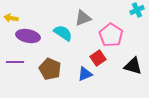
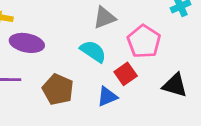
cyan semicircle: (63, 33) -> (93, 51), moved

